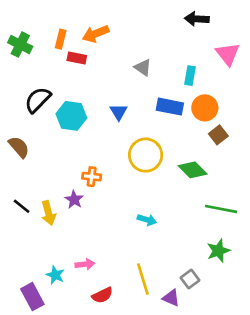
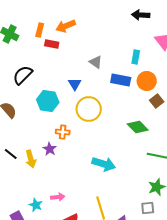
gray triangle: (143, 67) -> (96, 62), moved
blue triangle: (119, 112) -> (75, 84), moved
cyan hexagon: (71, 116) -> (48, 101), moved
yellow circle: (146, 155) -> (89, 109), moved
cyan arrow: (147, 220) -> (104, 164), size x1.6
gray square: (190, 279) -> (148, 208), moved, turned 32

